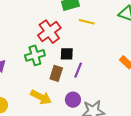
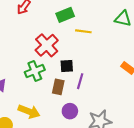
yellow arrow: (41, 97) -> (29, 111), moved
purple circle: (73, 100) -> (70, 111), moved

